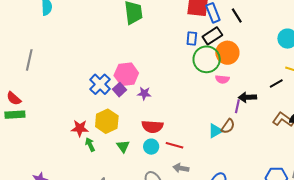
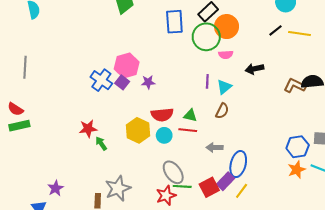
blue rectangle: (192, 39) -> (174, 22), moved, size x1.6
black line: (276, 84) -> (276, 30), moved
purple line: (237, 106) -> (207, 81), moved
yellow hexagon: (107, 121) -> (138, 130), moved
brown semicircle: (228, 126) -> (222, 111), moved
cyan triangle: (215, 131) -> (224, 87), moved
green triangle: (123, 146) -> (190, 115), moved, turned -32
gray arrow: (181, 168) -> (215, 148), moved

